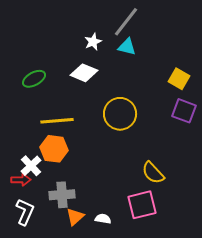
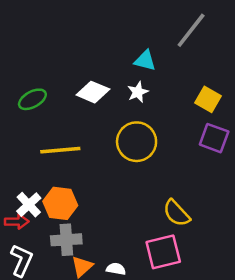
gray line: (126, 22) -> (191, 30), moved
white star: (93, 42) -> (138, 92), moved
orange hexagon: (54, 149) -> (60, 203), moved

